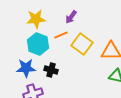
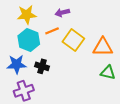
purple arrow: (71, 17) -> (62, 13), turned 40

